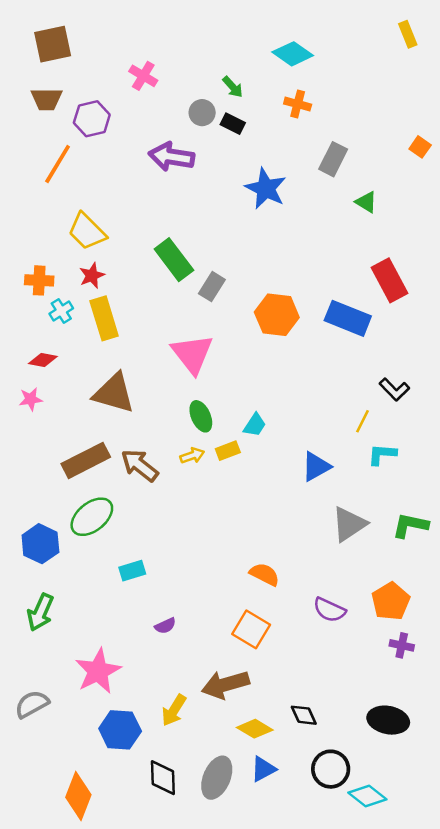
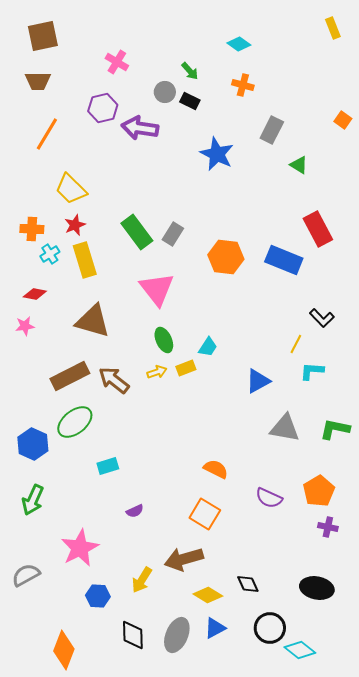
cyan diamond: (293, 54) -> (239, 44), size x0.7
purple hexagon: (92, 119) -> (103, 108), moved
green rectangle: (174, 260) -> (137, 232), moved
gray triangle: (349, 524) -> (285, 428), turned 44
blue hexagon: (120, 730) -> (98, 596), size x0.7

